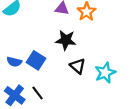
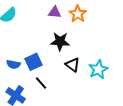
blue square: (36, 60) -> (34, 62), turned 36
black line: (38, 93) -> (41, 83), moved

